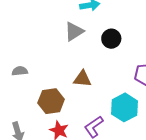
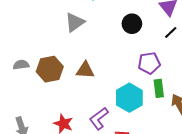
black circle: (111, 39) -> (132, 24), moved
brown hexagon: (51, 101) -> (50, 69), moved

